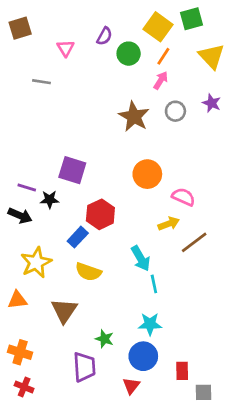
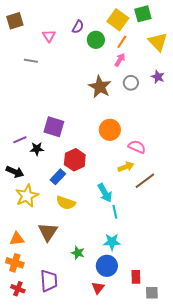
purple line: (27, 187) -> (20, 140), turned -40
black arrow: (20, 216) -> (15, 172), moved
orange triangle: (17, 300) -> (17, 239), moved
purple trapezoid: (84, 367) -> (49, 281), moved

